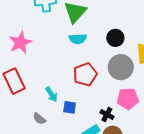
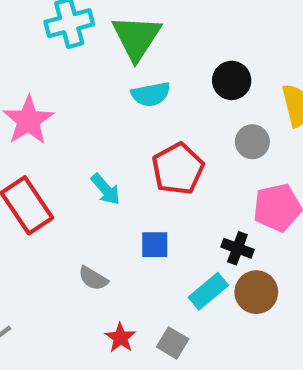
gray circle: (121, 67) -> (252, 142), size x0.6
cyan arrow: (51, 94) -> (106, 189), moved

